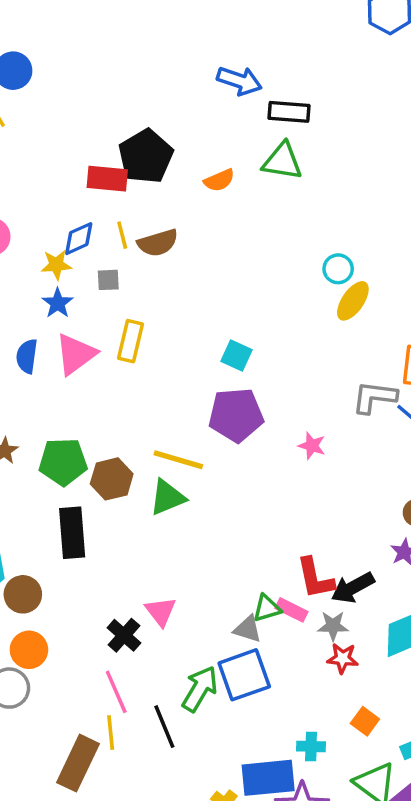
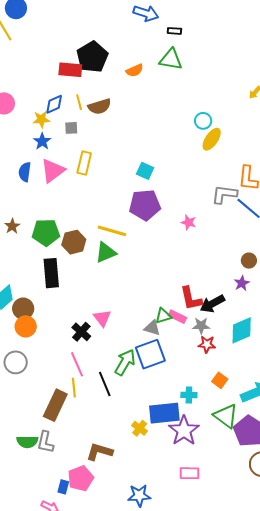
black rectangle: (289, 112) -> (174, 31), size x0.6
orange circle: (29, 650) -> (26, 326), moved

